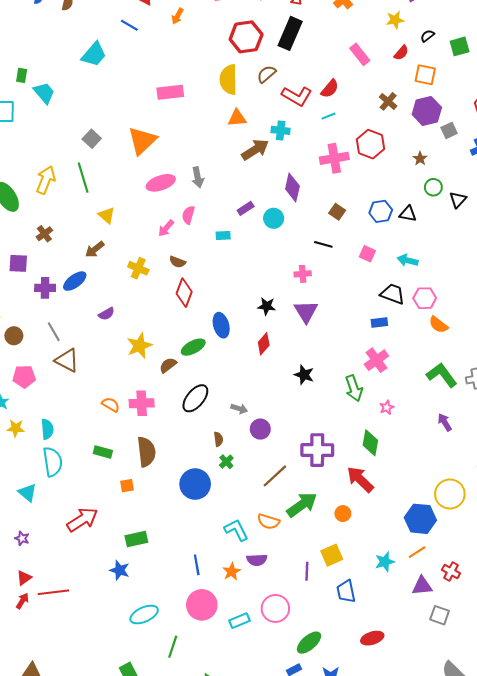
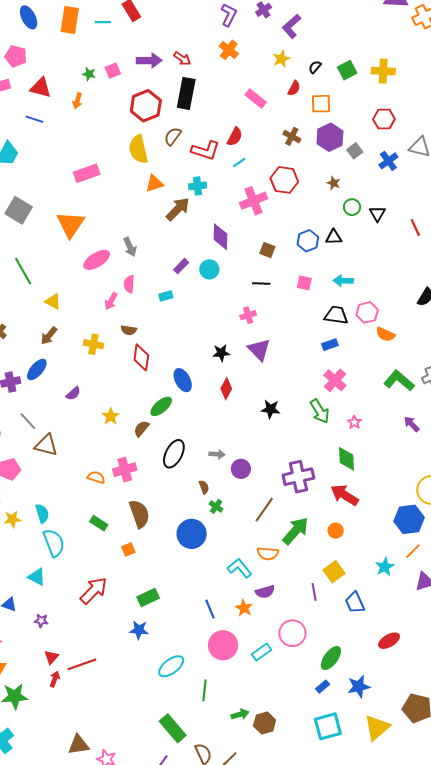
gray square: (92, 139) -> (19, 210), moved, size x1.5
yellow star: (139, 346) -> (111, 416), size x0.7
green rectangle: (103, 452) -> (99, 523), turned 30

